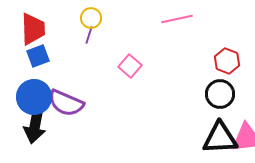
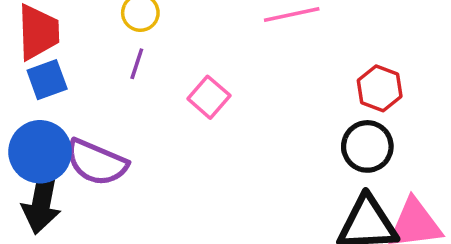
purple line: (89, 35) -> (137, 64), moved

